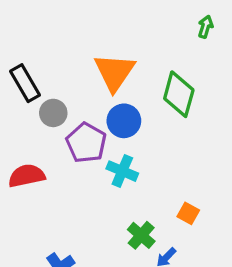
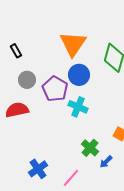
black rectangle: (25, 83) -> (16, 51), size x0.6
gray circle: (53, 113) -> (27, 80), moved

